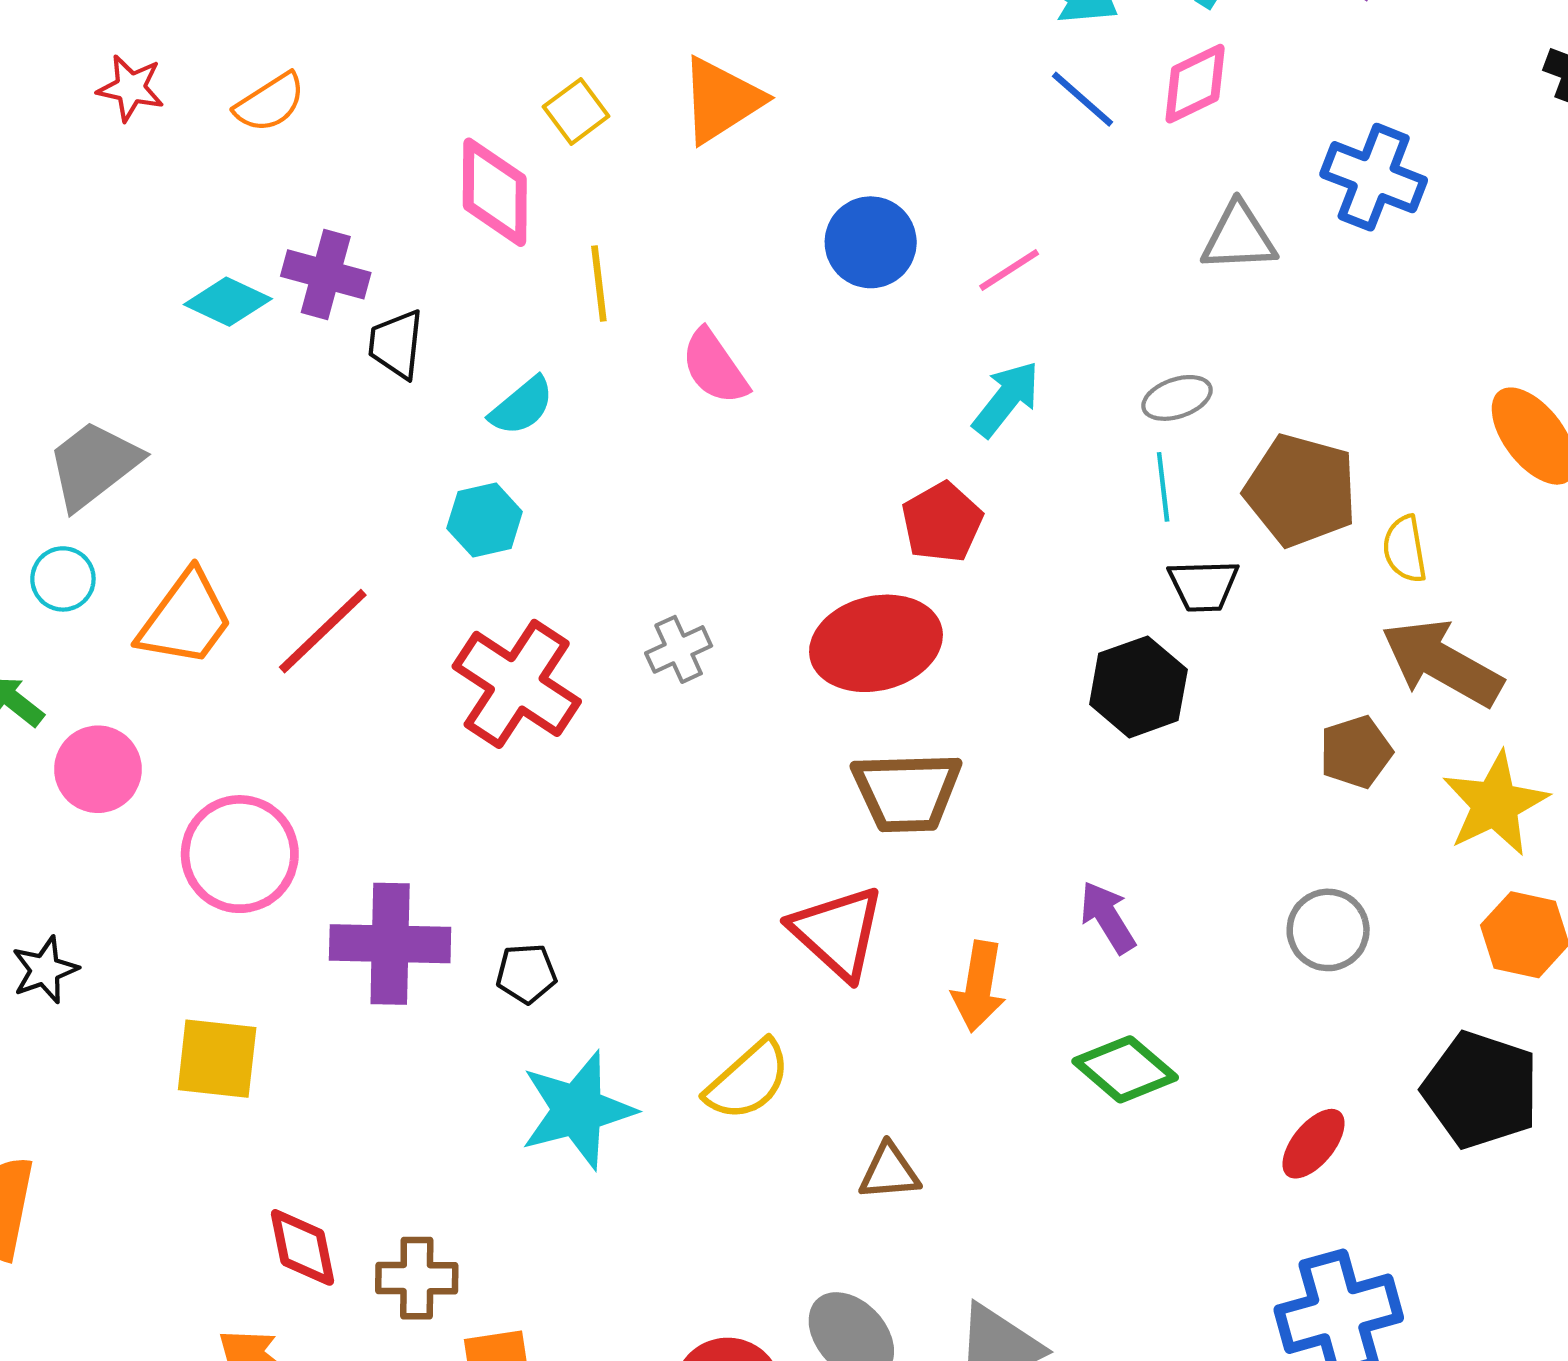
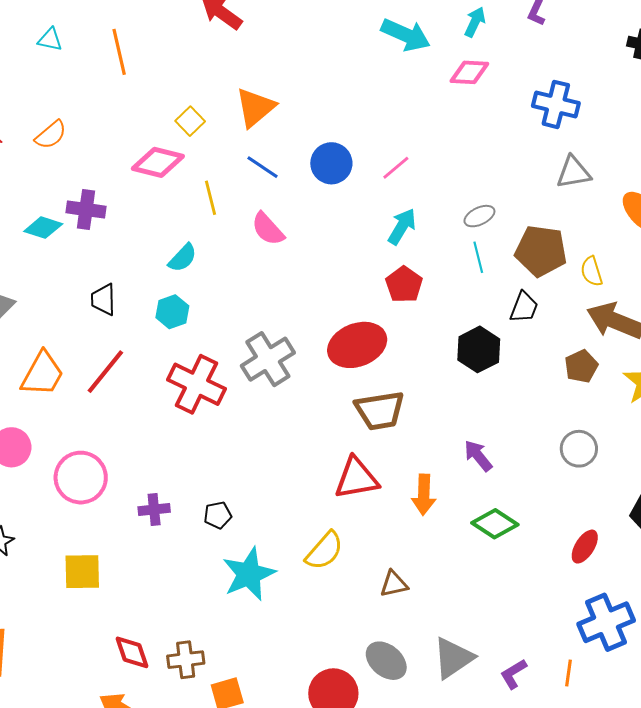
pink diamond: (1195, 84) -> (469, 72), turned 36
blue line: (1083, 99) -> (262, 167), moved
pink diamond: (495, 192) -> (158, 162), turned -69
gray triangle: (1239, 237) -> (574, 172), moved
black trapezoid: (396, 344) -> (103, 300), moved
red pentagon: (942, 522) -> (404, 285), moved
black trapezoid: (1203, 586) -> (524, 307), moved, turned -60
gray cross: (679, 649) -> (268, 359), size x1.8
red triangle: (837, 932) -> (356, 478), turned -45
purple cross: (390, 944) -> (154, 509), size x0.6

